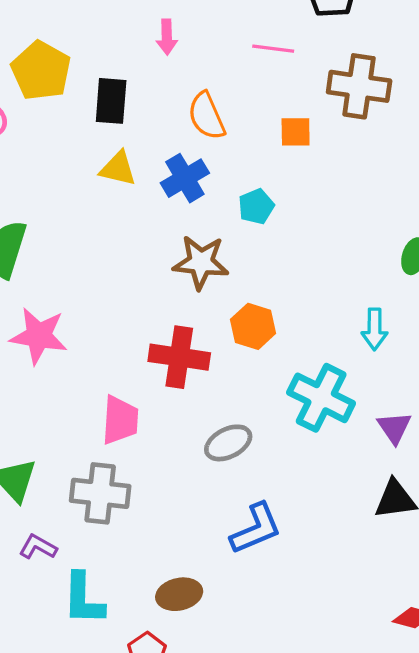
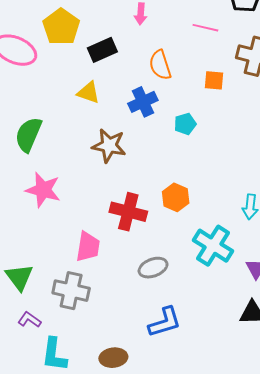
black rectangle: (111, 101) -> (102, 50), turned 56
yellow triangle: (118, 169) -> (88, 93), moved
brown star: (201, 262) -> (109, 146), moved

